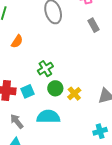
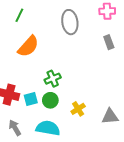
orange semicircle: (17, 41) -> (28, 46), size x1.6
green circle: (55, 88) -> (50, 100), moved

